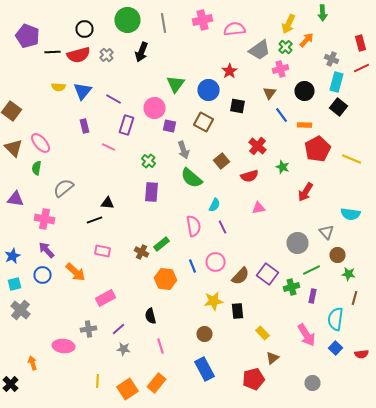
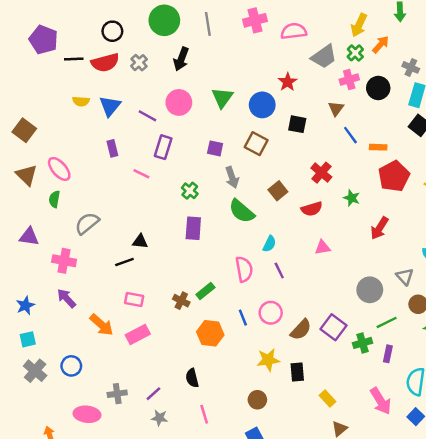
black circle: (304, 91) -> (378, 88), moved
pink circle: (154, 108) -> (179, 102), moved
blue circle: (42, 275) -> (71, 366), moved
pink rectangle: (106, 298) -> (138, 334), moved

